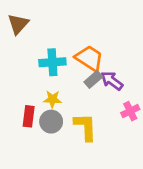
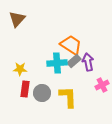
cyan cross: (52, 62) -> (57, 63), moved
purple arrow: (112, 81) -> (88, 62), turned 42
yellow star: (52, 99) -> (20, 69), moved

